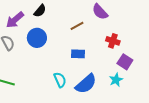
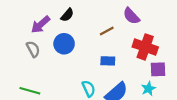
red cross: (113, 41) -> (145, 47), size x1.6
purple square: (125, 62) -> (158, 69), turned -35

